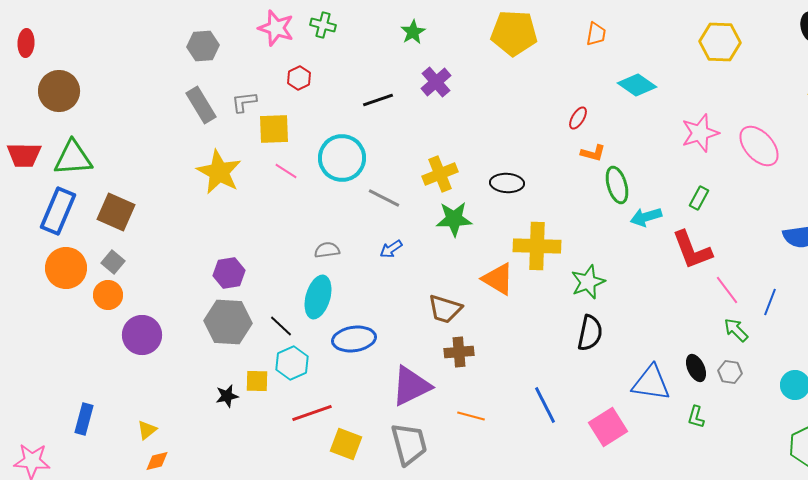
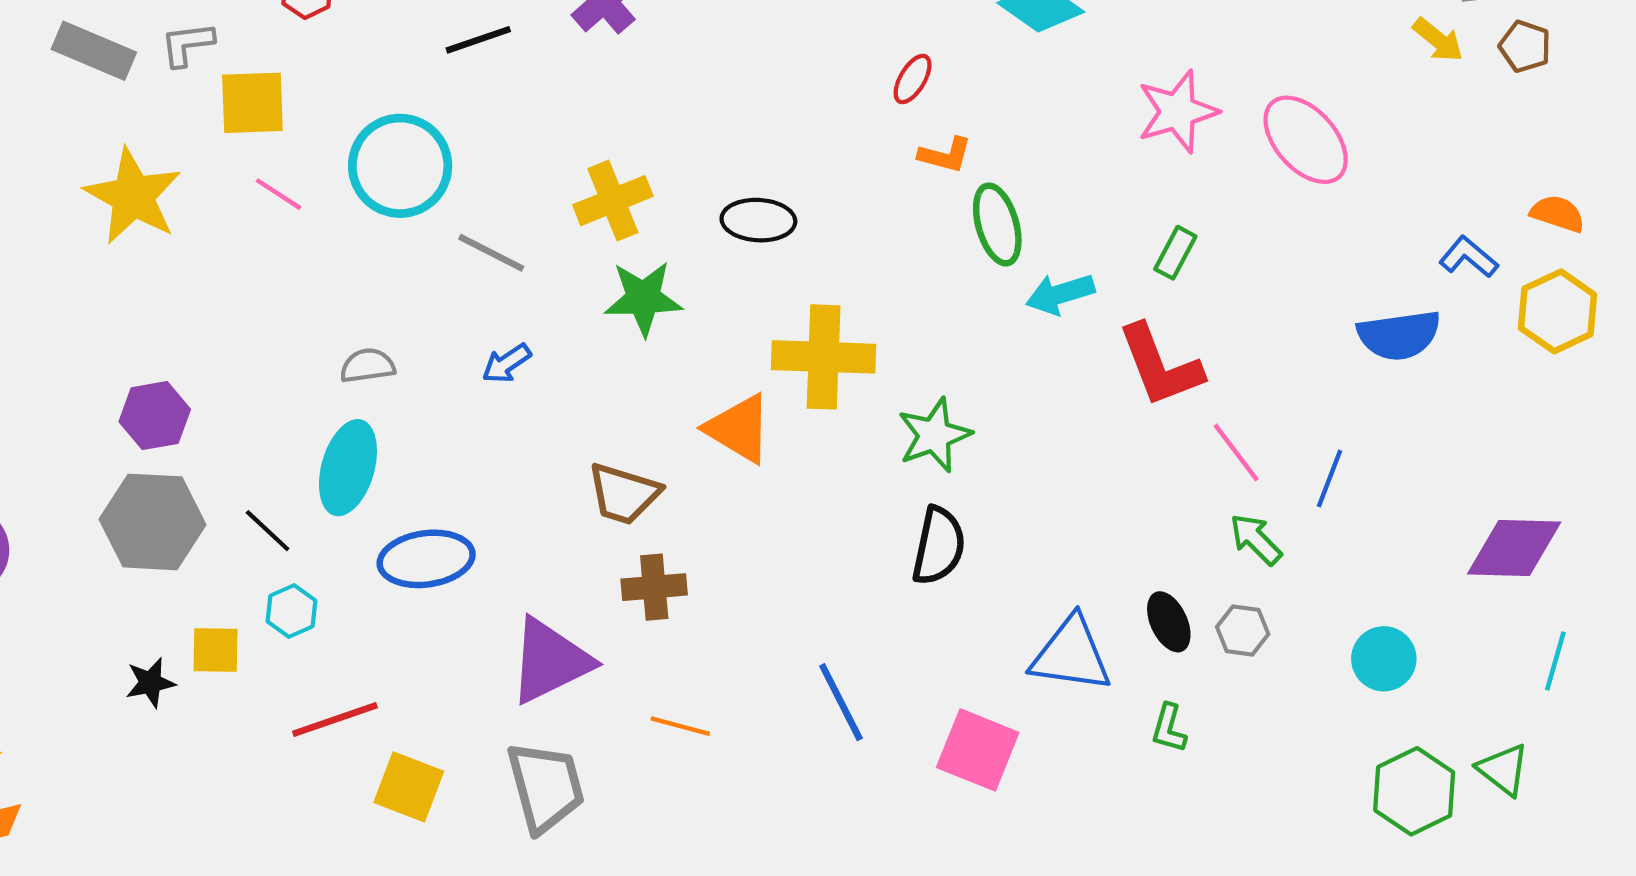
gray rectangle: (201, 105) -> (94, 51), turned -36
cyan hexagon: (292, 363) -> (291, 611), size x0.7
pink square: (608, 427) -> (978, 750), turned -36

